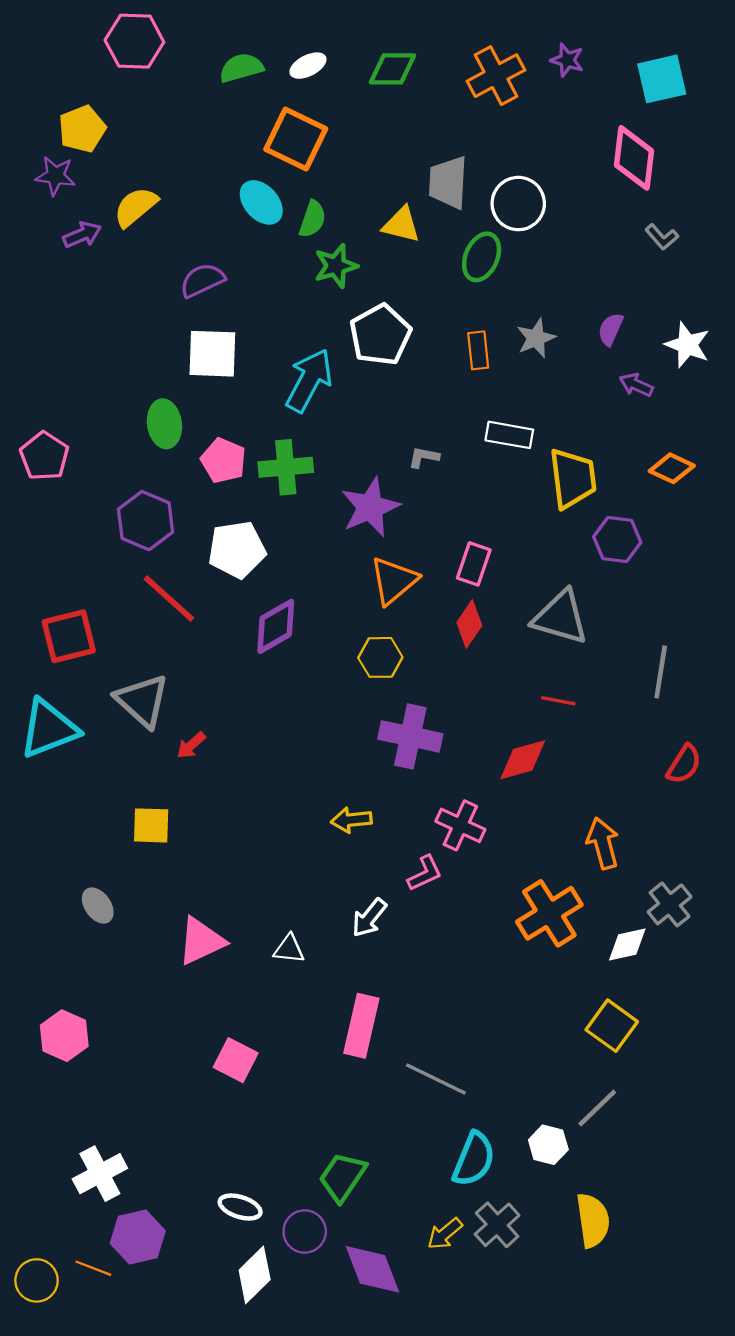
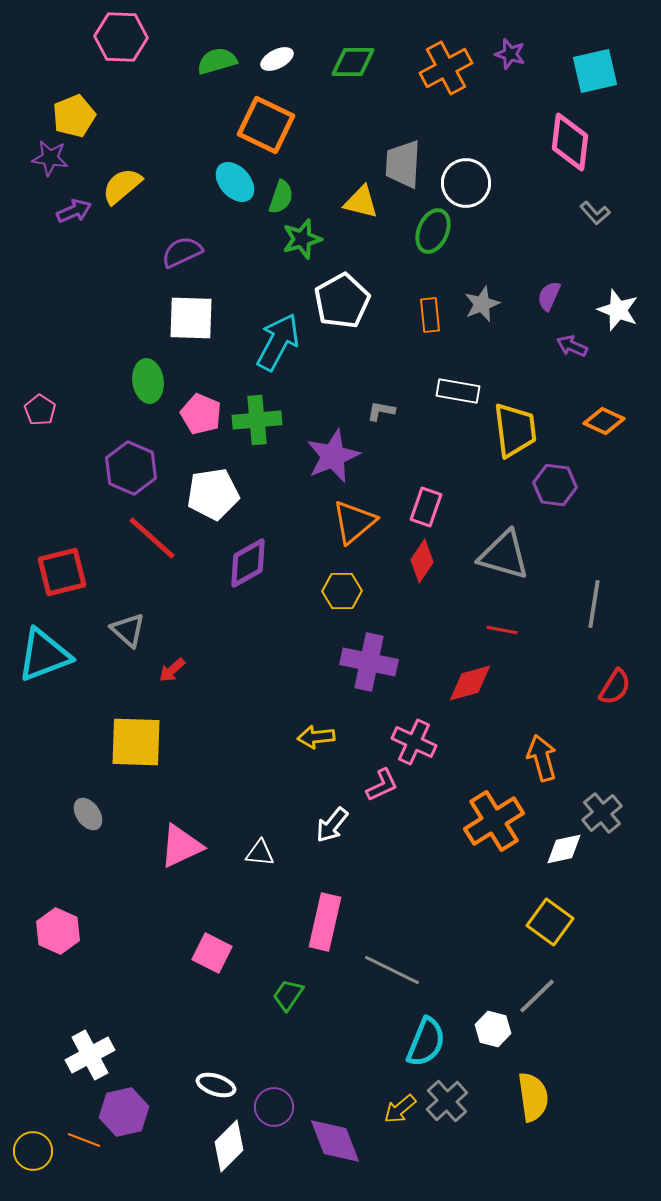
pink pentagon: (44, 456) -> (40, 410), size x0.7
gray triangle: (142, 701) -> (128, 630), size x0.7
yellow square: (151, 825) -> (136, 742), size x1.5
green trapezoid: (342, 1177) -> (288, 995), moved, size x0.7

